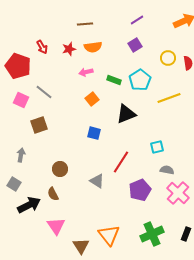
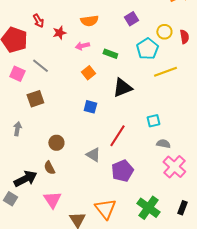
red star: (69, 49) -> (59, 33), moved
cyan pentagon: (140, 80) -> (147, 49), moved
gray square: (14, 184) -> (10, 199), moved
purple pentagon: (140, 190) -> (122, 171), moved
green cross: (152, 234) -> (148, 208), turned -30

